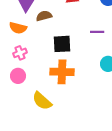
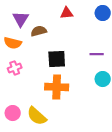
purple line: (97, 32) -> (97, 54), moved
pink circle: (18, 76) -> (13, 113), moved

